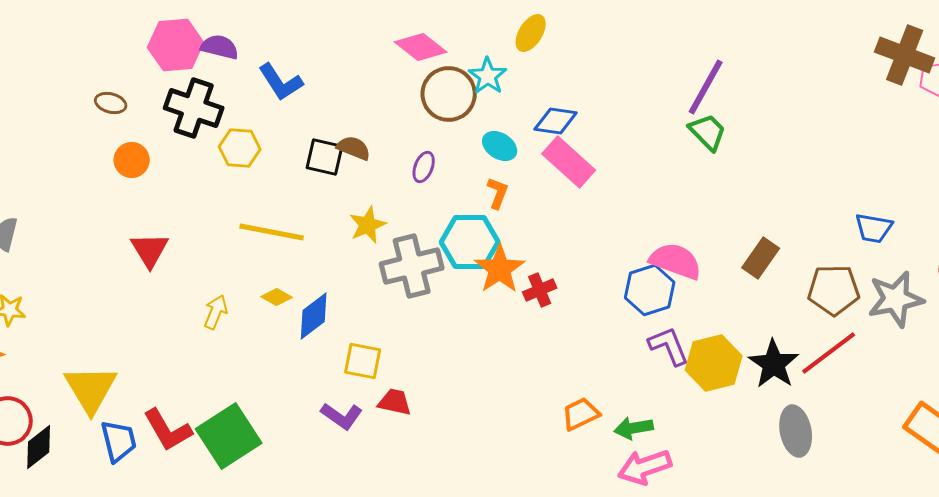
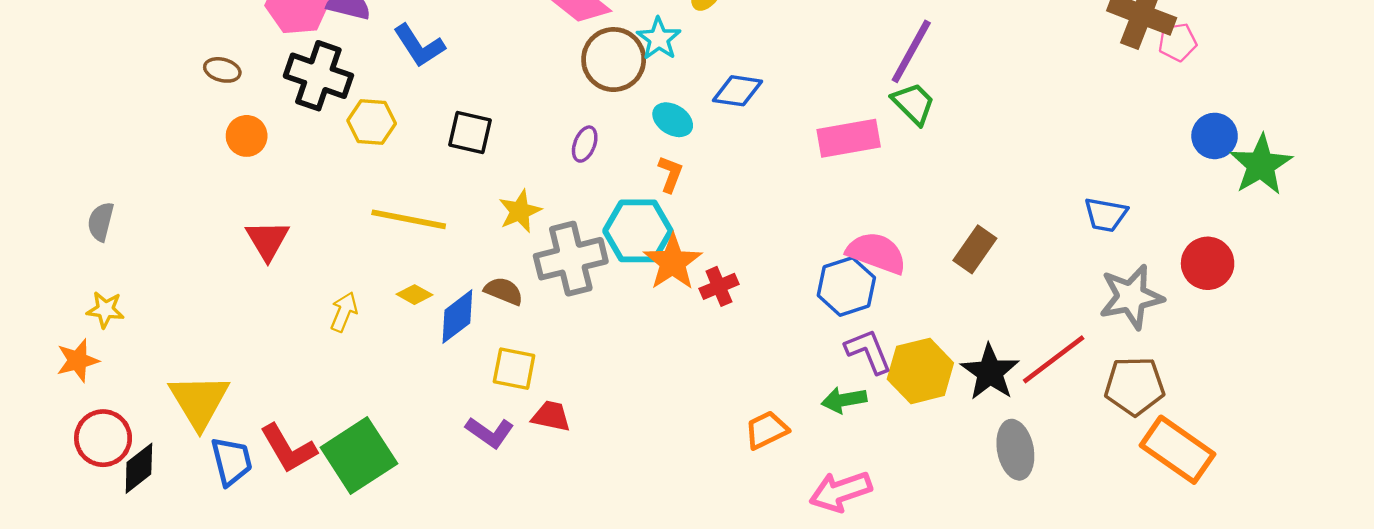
brown semicircle: (354, 148) -> (504, 291), moved
pink rectangle: (569, 162) -> (849, 138), moved, turned -52
brown pentagon: (834, 290) -> (1135, 386), moved
green arrow: (634, 428) -> (844, 400), moved

